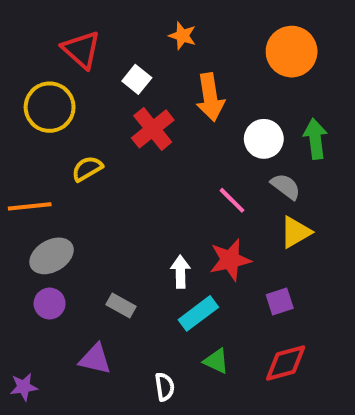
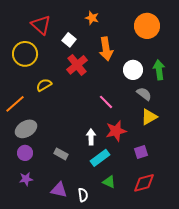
pink line: (232, 200) -> (106, 102), moved
orange line: (30, 206) -> (15, 104), turned -35
purple triangle: (95, 359) -> (59, 190), moved
purple star: (24, 387) -> (26, 179), moved

